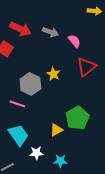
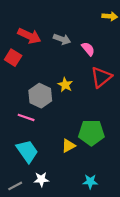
green pentagon: (77, 118) -> (91, 133), turned 30
white star: (36, 153) -> (41, 179), moved
cyan star: (60, 161) -> (90, 182), moved

